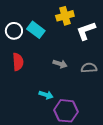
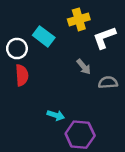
white circle: (14, 31) -> (17, 49), moved
gray arrow: (60, 64) -> (84, 67), moved, turned 32

